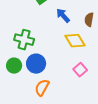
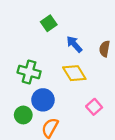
yellow diamond: (75, 41) -> (74, 73), moved
green circle: (14, 66) -> (23, 115), moved

